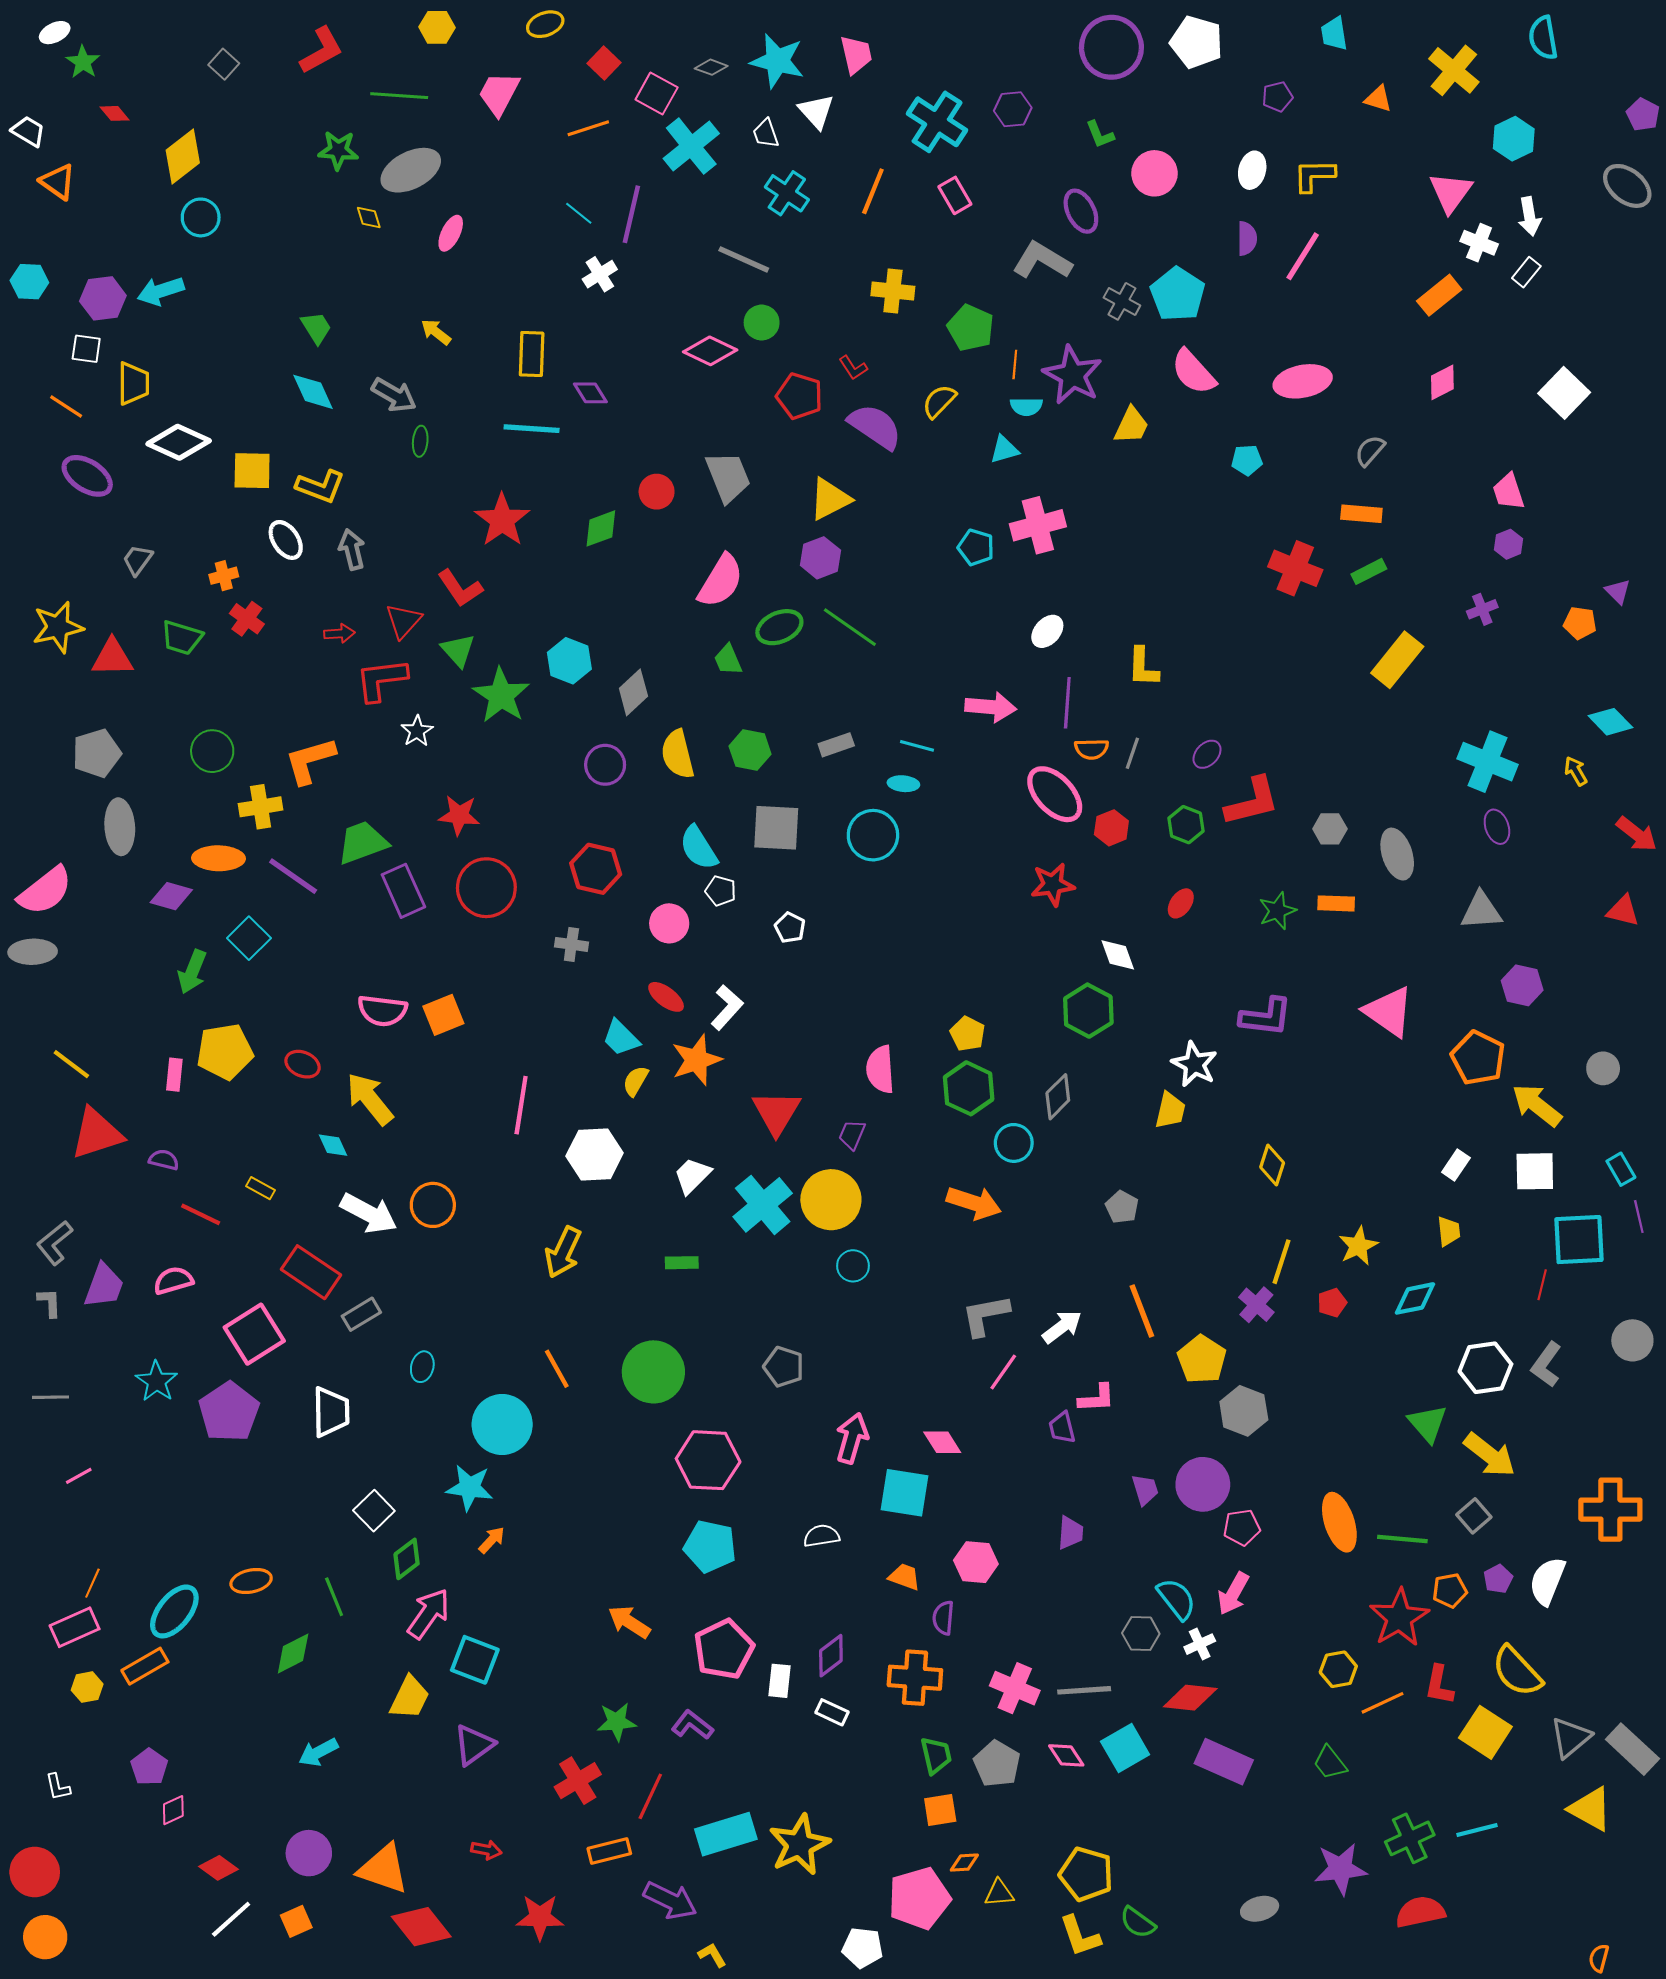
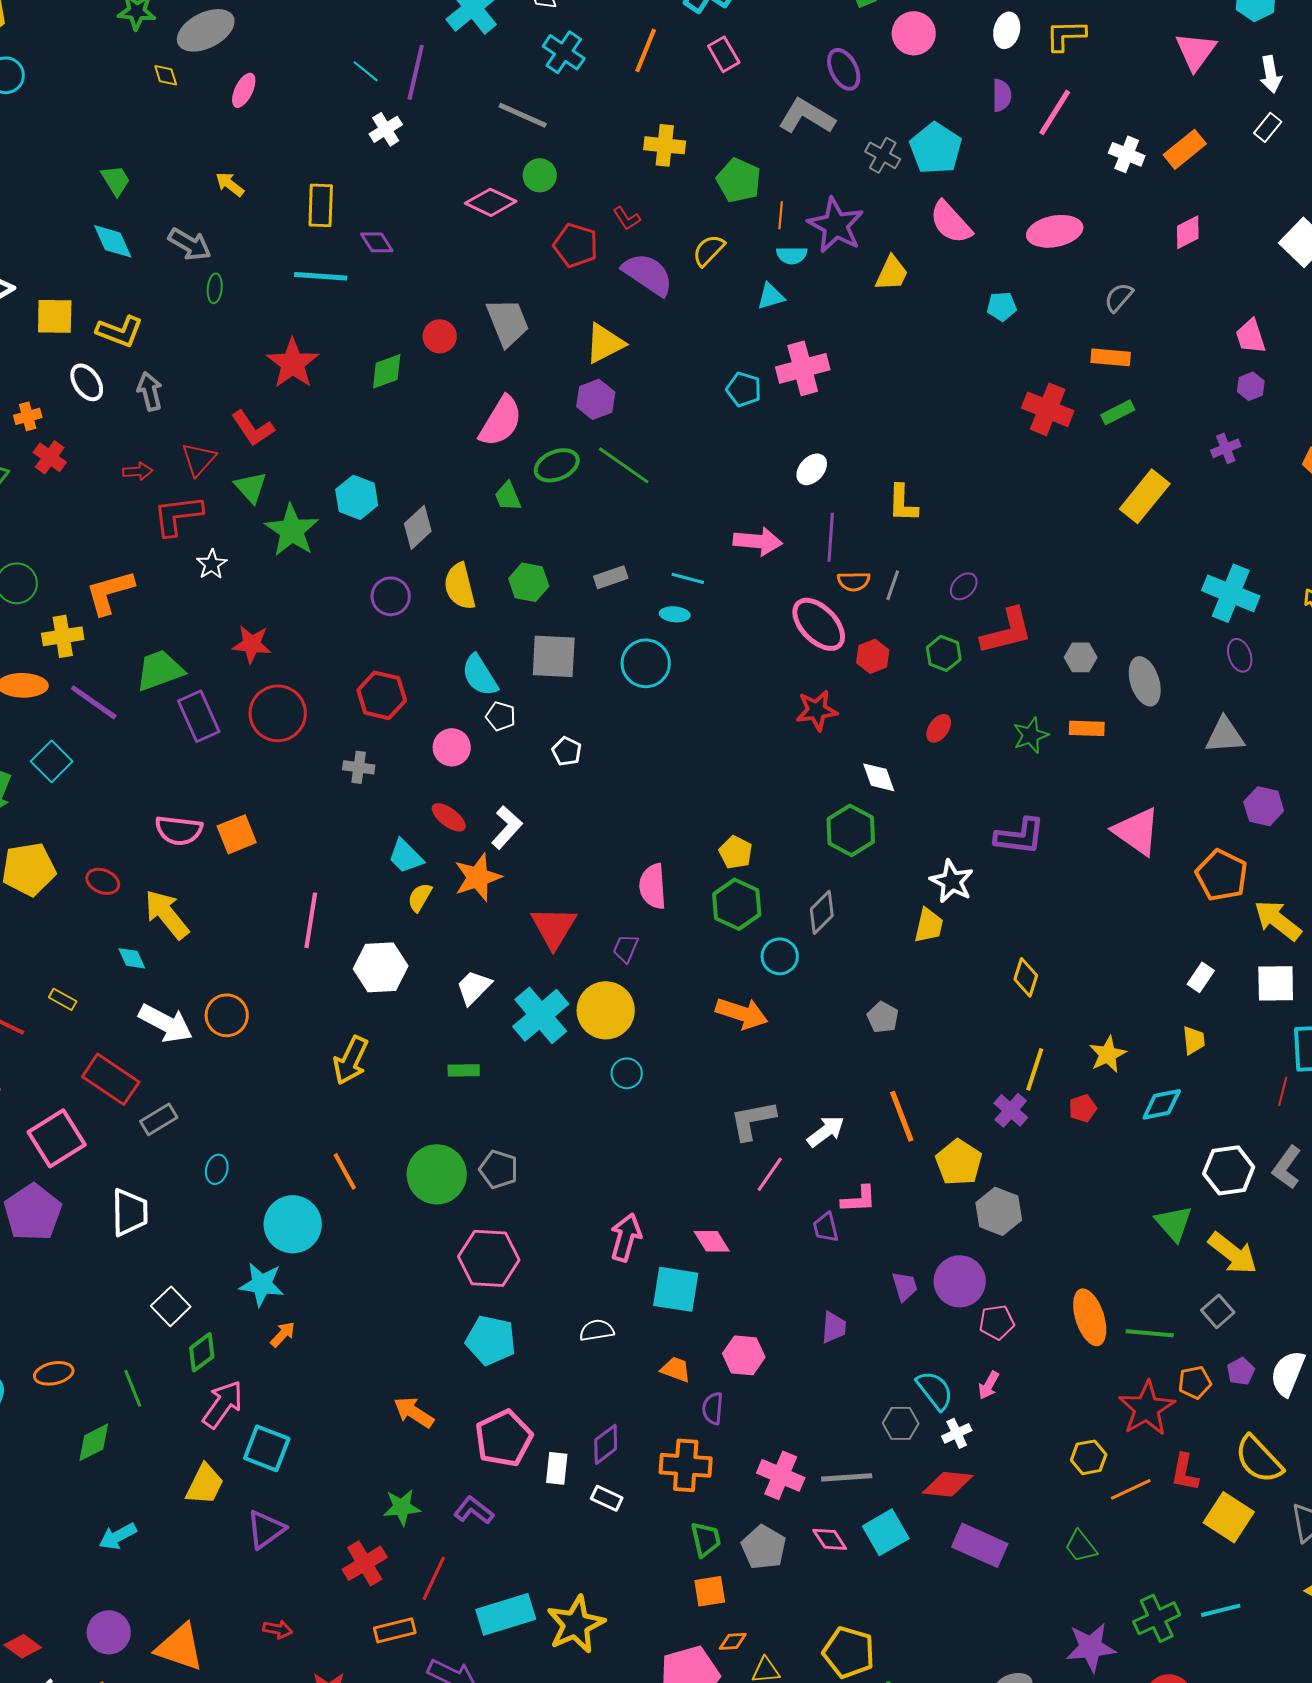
white cross: (1479, 243) -> (1127, 154), moved
gray pentagon: (784, 1367) -> (499, 1169), moved
pink arrow: (1233, 1594) -> (989, 1385), size x0.7

